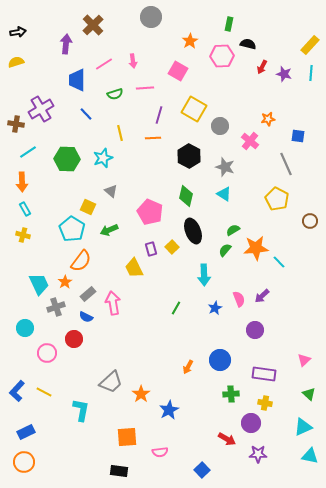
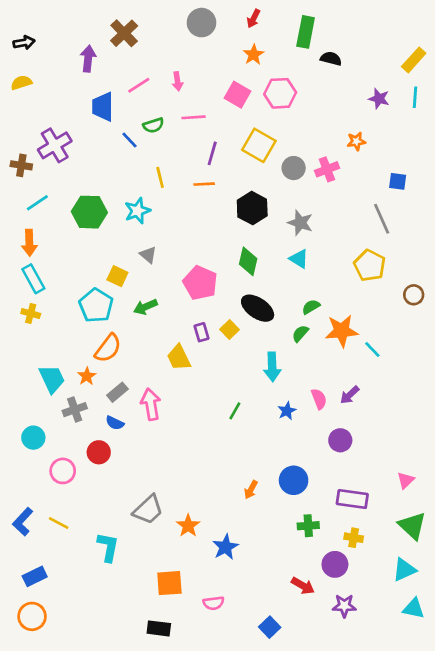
green rectangle: (229, 24) -> (306, 32), size x1.6
pink hexagon: (222, 56) -> (280, 93), moved
red arrow: (262, 67) -> (254, 19), moved
blue line: (86, 114) -> (129, 140), moved
orange star: (268, 119) -> (356, 141), moved
pink cross: (250, 141) -> (327, 169), moved, turned 30
cyan rectangle: (25, 209) -> (33, 279), size x1.5
black ellipse: (193, 231) -> (258, 308), turned -35
green triangle: (309, 394) -> (412, 526), size x1.6

